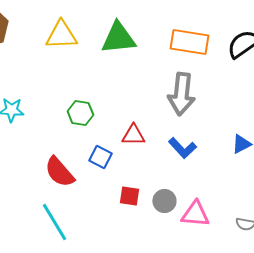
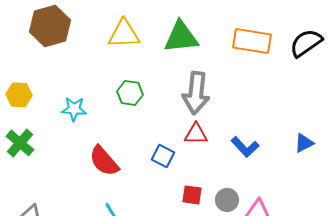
gray arrow: (181, 94) -> (196, 93), moved
green hexagon: (80, 113) -> (130, 93), moved
red semicircle: (59, 172) -> (104, 161), moved

